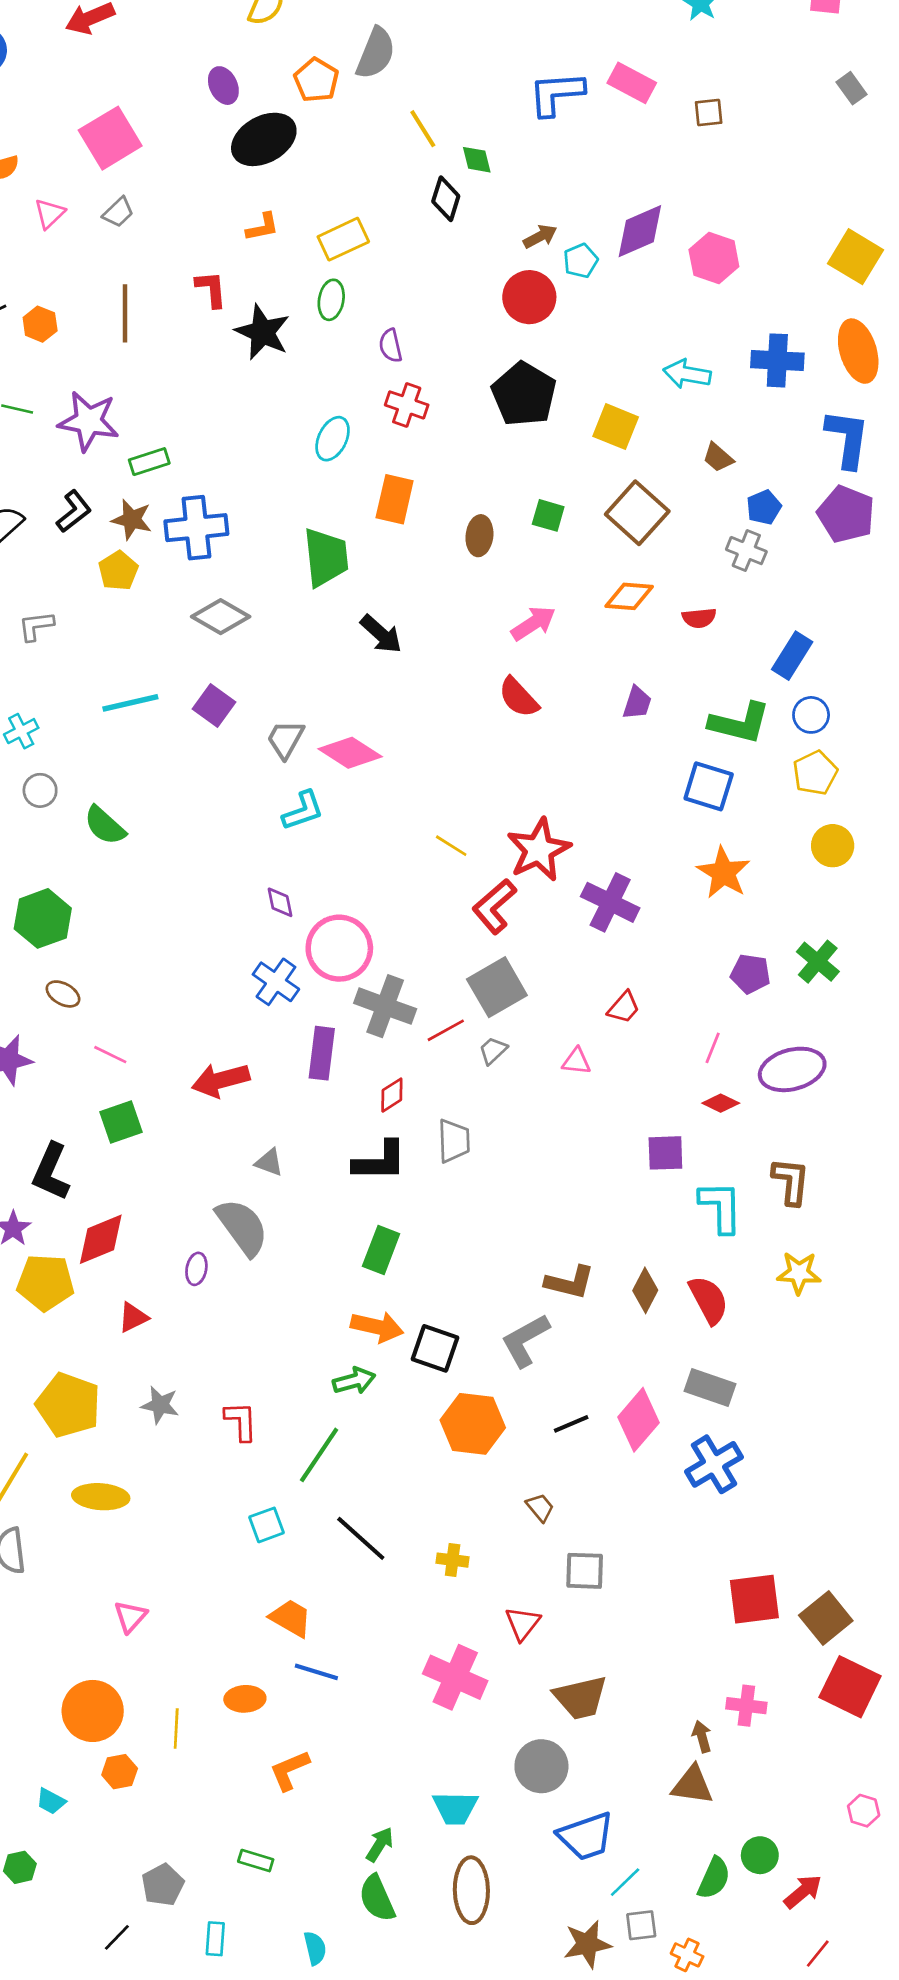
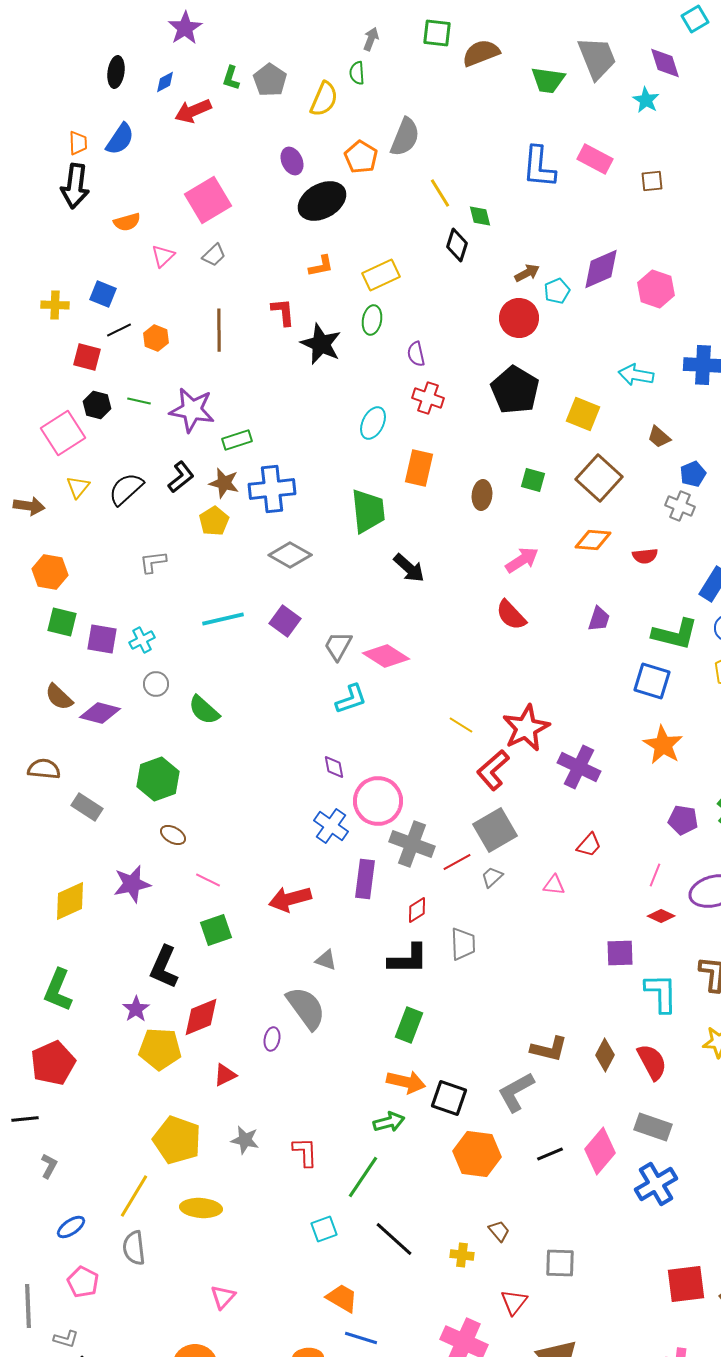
blue L-shape: (556, 94) -> (539, 167), turned -81
brown trapezoid: (540, 1507) -> (499, 1231), moved

